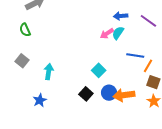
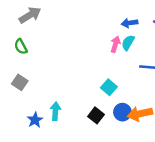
pink arrow: (107, 34) -> (115, 44), turned 144
cyan arrow: (49, 72) -> (55, 111), moved
blue star: (40, 100) -> (35, 120), moved

